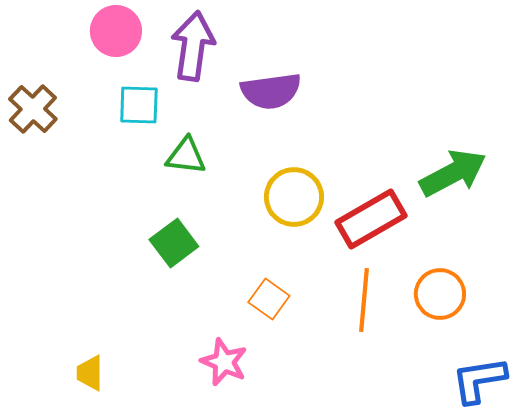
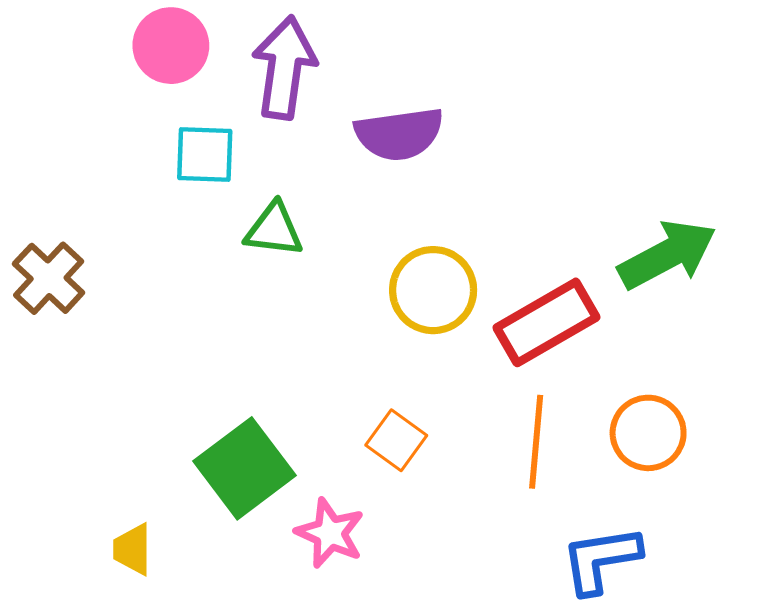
brown cross: (33, 109) -> (49, 278), moved
green square: (174, 243) -> (245, 468), moved, size x1.4
blue L-shape: (479, 380) -> (601, 560), moved

